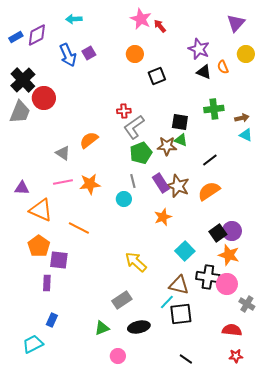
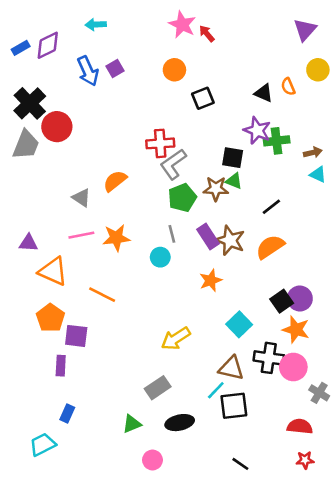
purple star: (199, 49) -> (257, 131), moved
red cross: (124, 111) -> (160, 143), size x1.5
yellow arrow: (136, 262) -> (176, 339), turned -75

